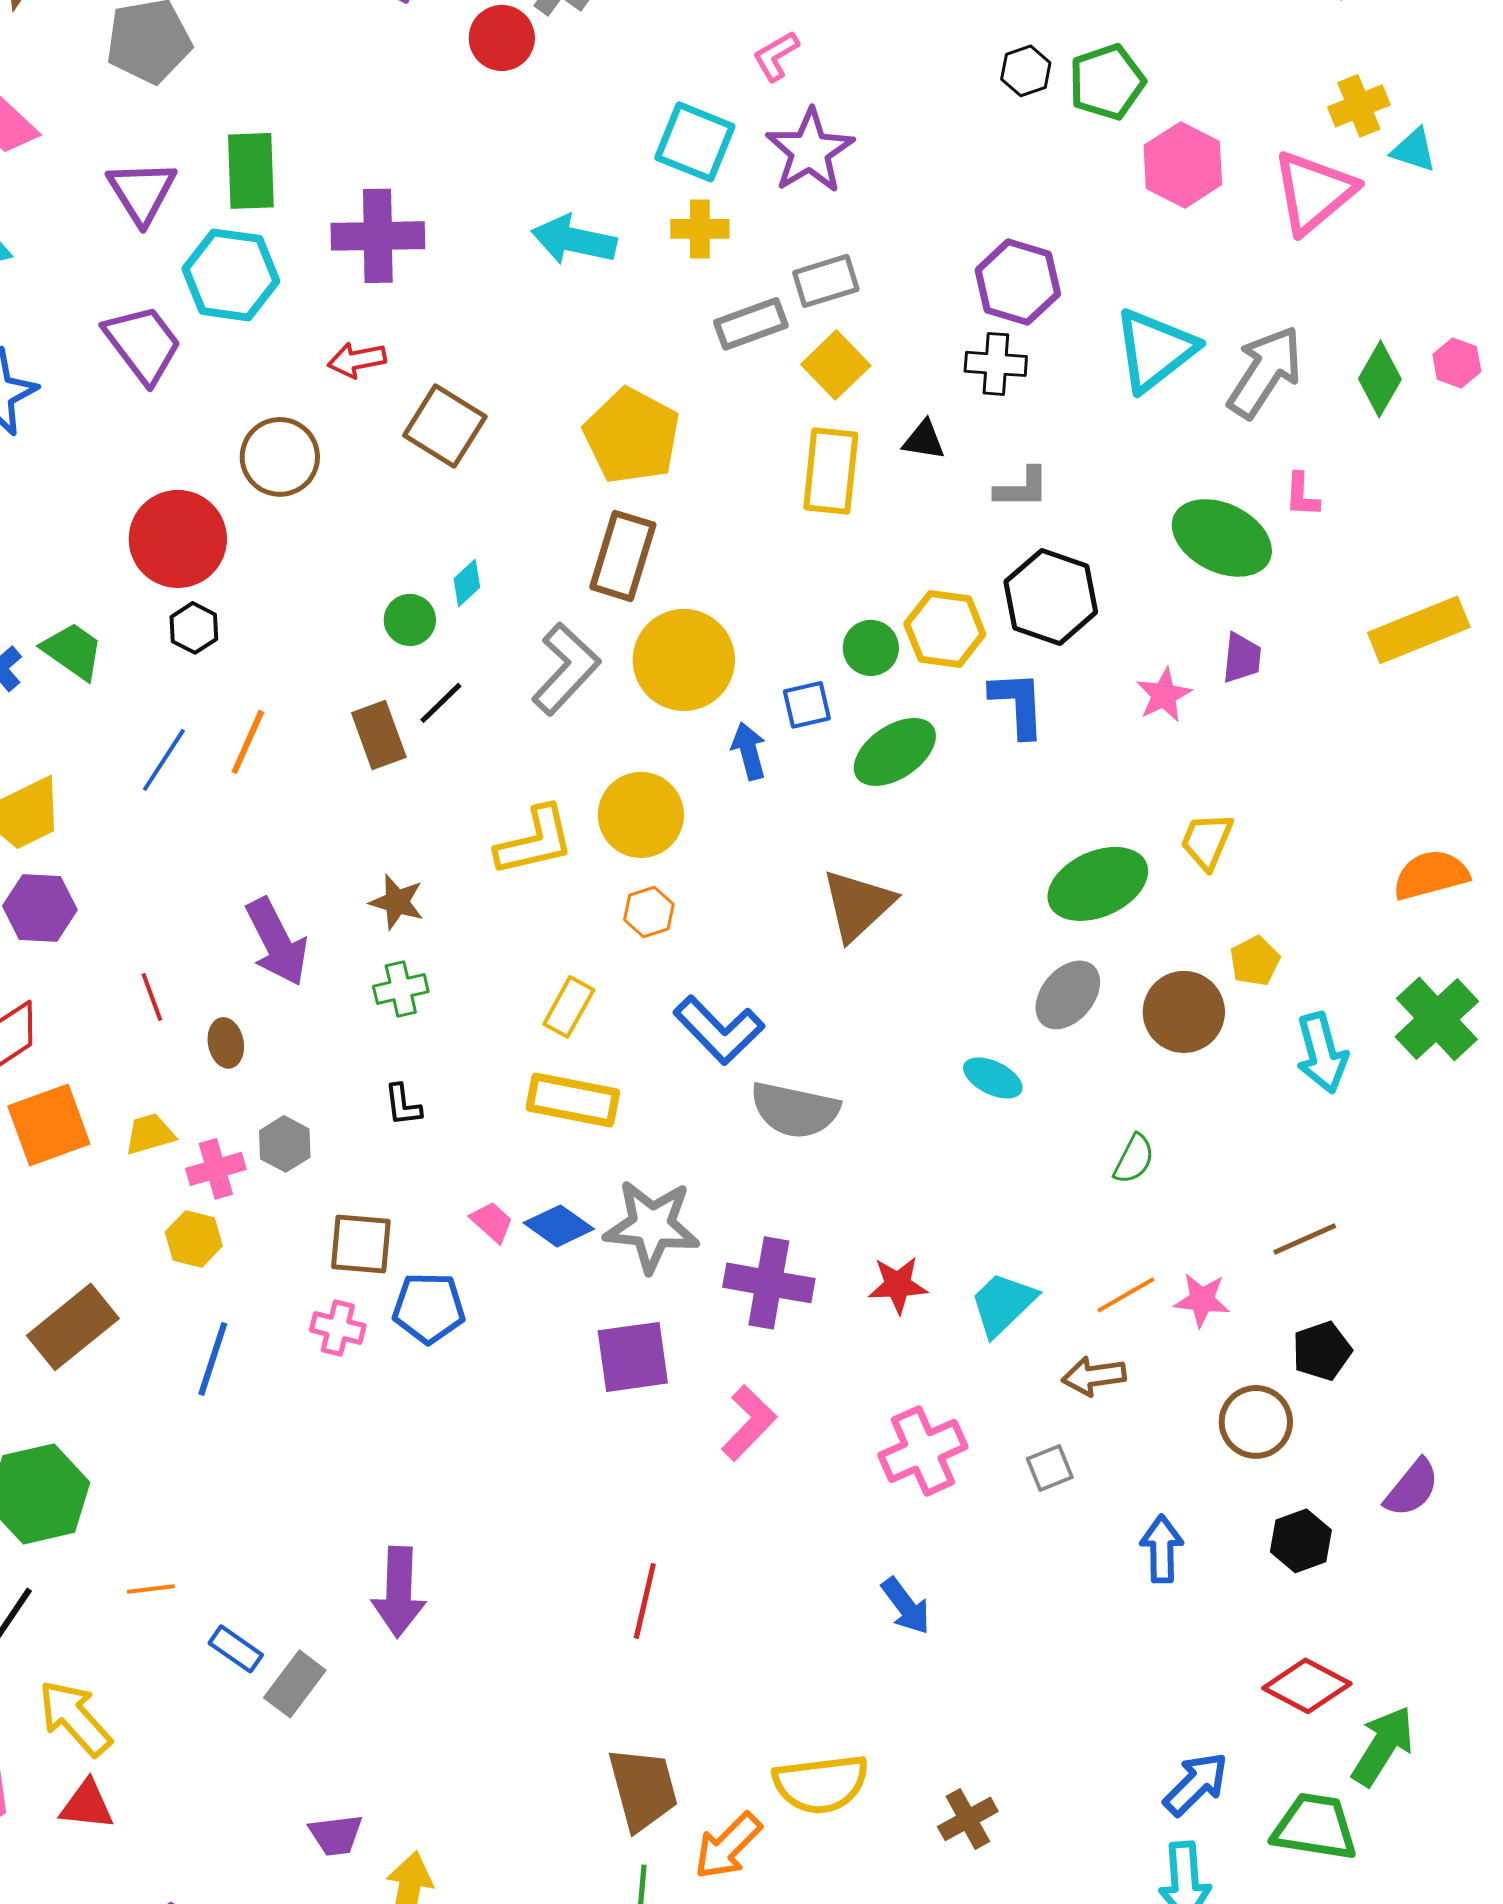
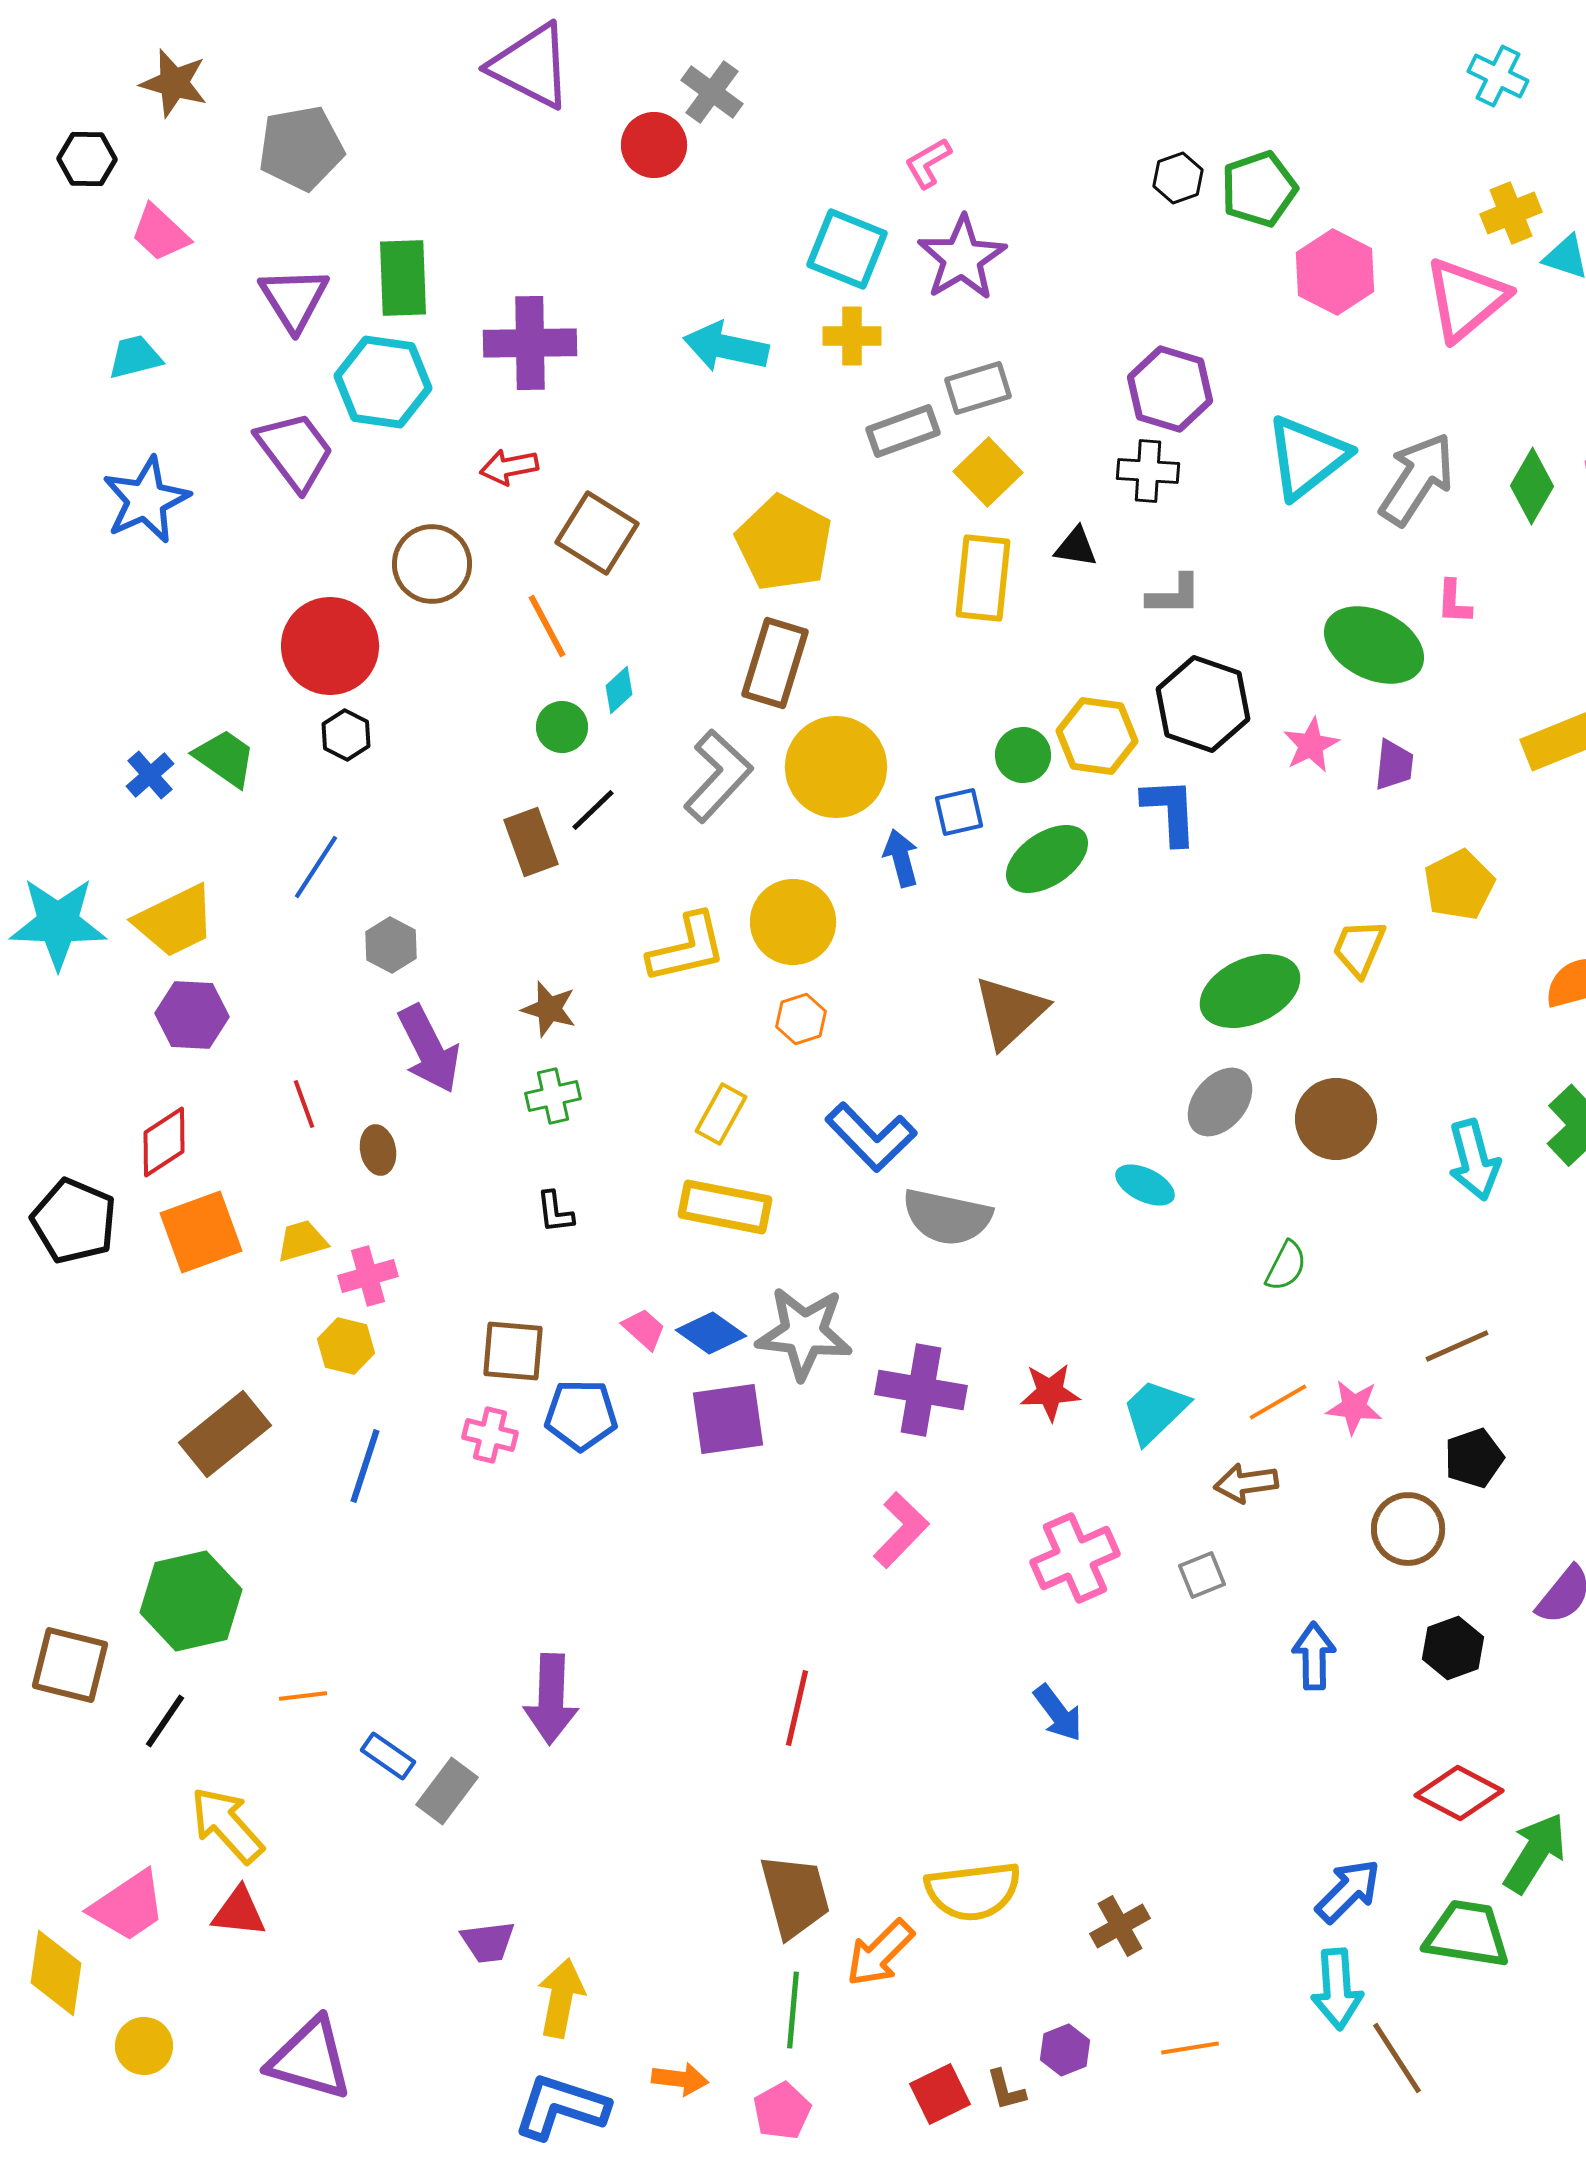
pink star: (1164, 695) -> (1311, 745), moved
orange line: (248, 742) -> (547, 626), moved, turned -52
yellow pentagon: (1255, 961) -> (1459, 885), moved, size x1.4
gray hexagon: (285, 1144) -> (391, 945), moved
purple square: (633, 1357) -> (728, 1419), moved

